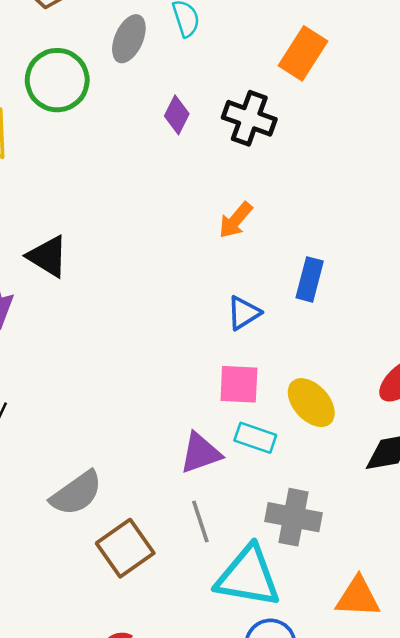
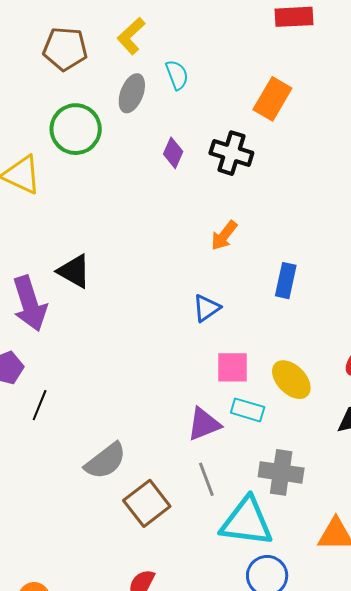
blue triangle: (244, 313) -> (206, 308), moved

